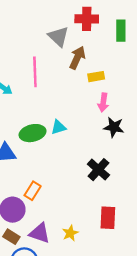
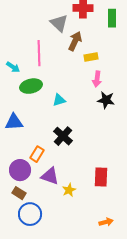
green ellipse: (33, 133) -> (31, 86), moved
black cross: (98, 170) -> (63, 136), moved
purple triangle: (40, 233) -> (50, 176), moved

